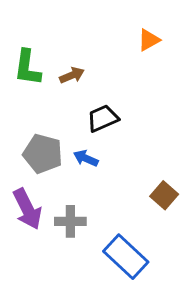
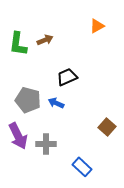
brown arrow: (72, 75) -> (45, 40), moved
blue rectangle: (126, 257) -> (82, 167), size x0.7

